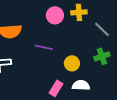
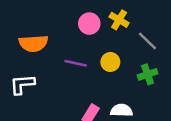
yellow cross: (79, 12) -> (119, 20), turned 35
yellow circle: (72, 63) -> (110, 62), moved

